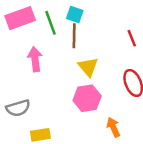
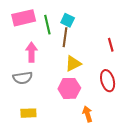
yellow triangle: (88, 67) -> (73, 64), turned 36
gray semicircle: (18, 108) -> (23, 78), moved

